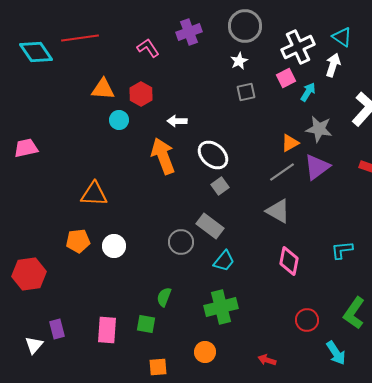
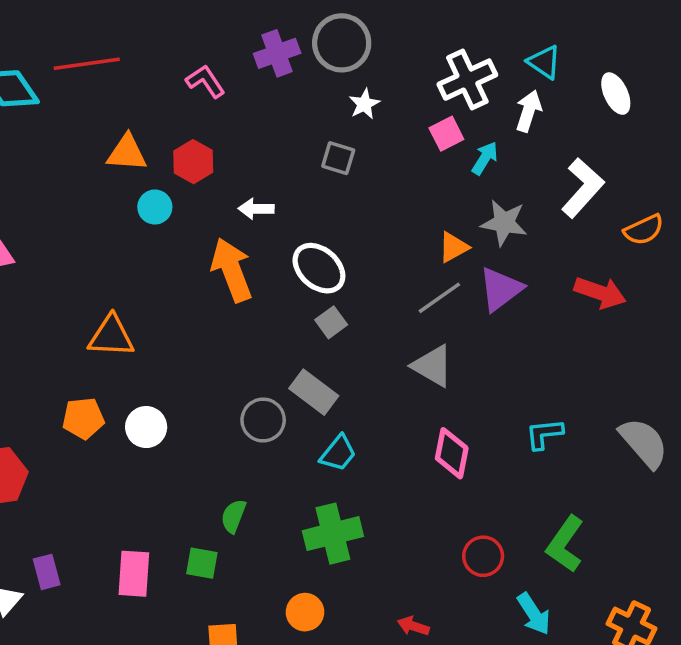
gray circle: (245, 26) -> (342, 43), moved
gray square: (246, 92) -> (338, 158), moved, turned 30

